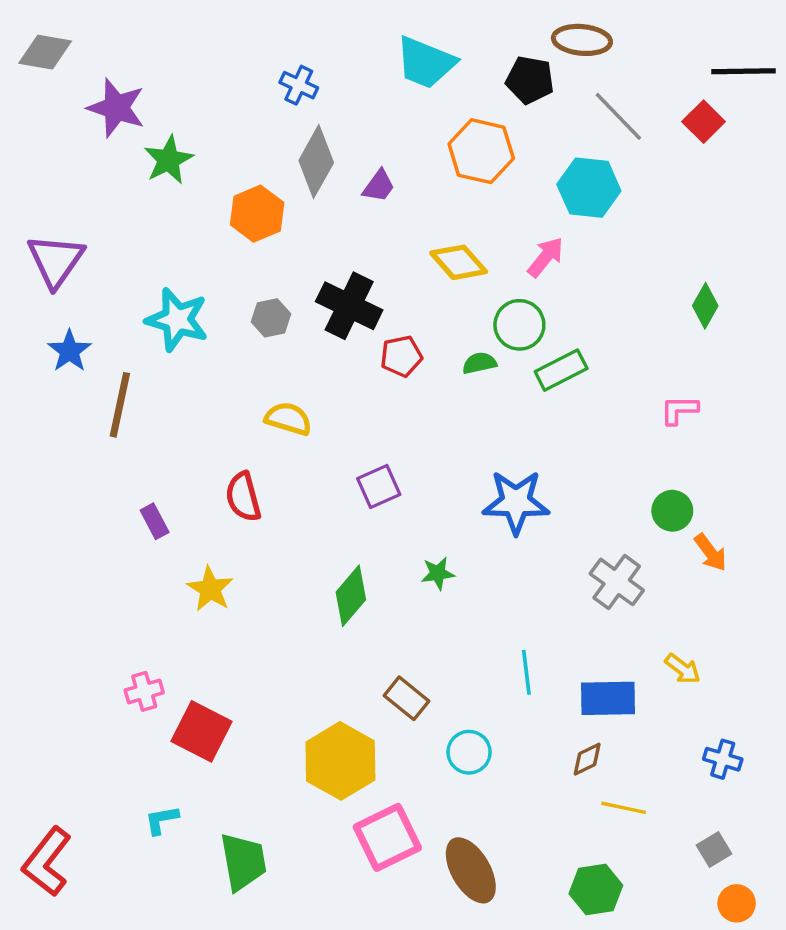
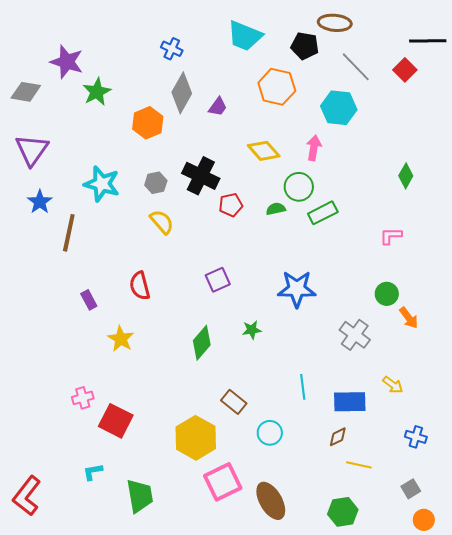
gray diamond: (45, 52) -> (26, 92), moved
pink arrow: (545, 257) -> (314, 148), turned -30
yellow semicircle: (288, 419) -> (162, 222), moved, turned 32

